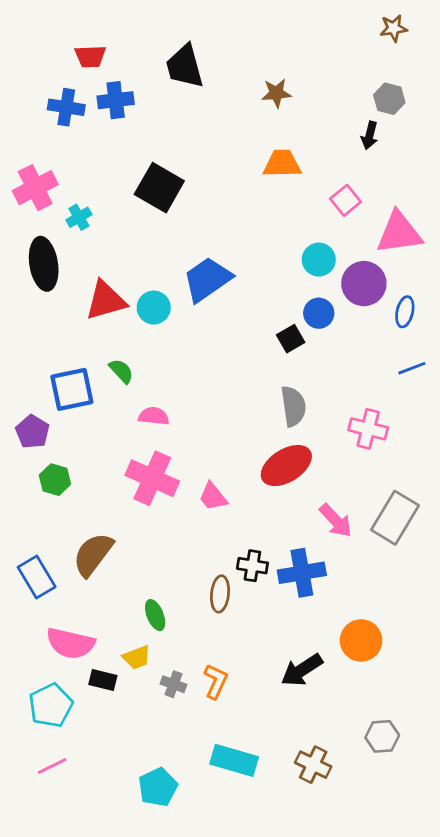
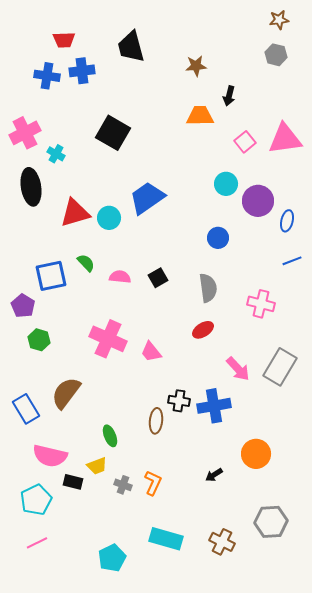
gray hexagon: (389, 99) -> (276, 55), moved
black arrow: (370, 135) -> (229, 96), moved
cyan cross: (79, 217) -> (56, 154), turned -30
pink triangle: (399, 233) -> (285, 139), moved
blue circle: (319, 313) -> (218, 238), moved
black square: (291, 339) -> (158, 278), moved
pink semicircle: (154, 416) -> (120, 277), moved
red ellipse: (286, 466) -> (203, 330), size x0.6
black arrow: (302, 670) -> (214, 475), size x0.6
gray hexagon: (382, 736) -> (271, 522), size x1.4

